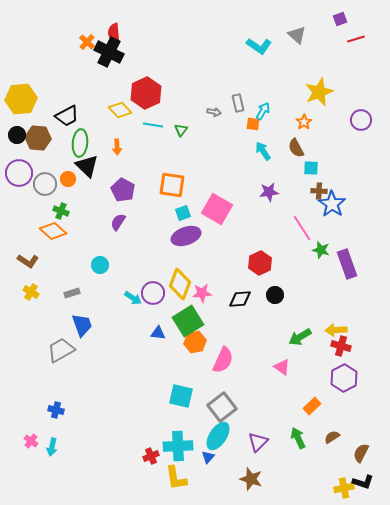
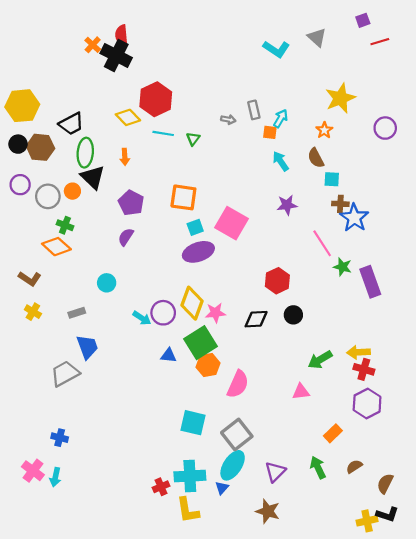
purple circle: (19, 173) -> (20, 185), size x0.7
pink triangle: (282, 367) -> (301, 392), turned -42
pink cross: (31, 441) -> (33, 471), size x1.5

